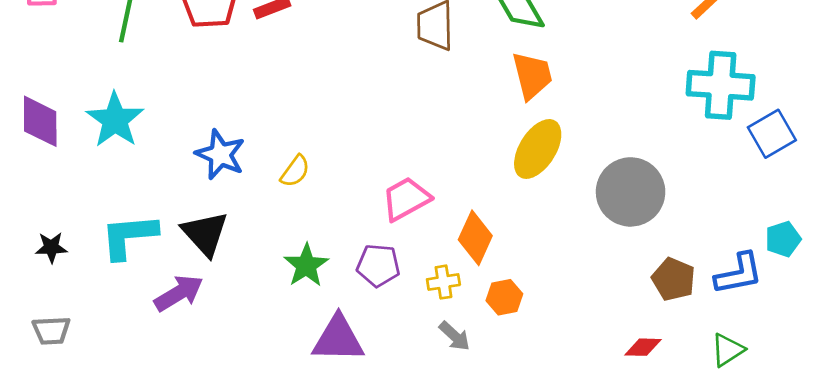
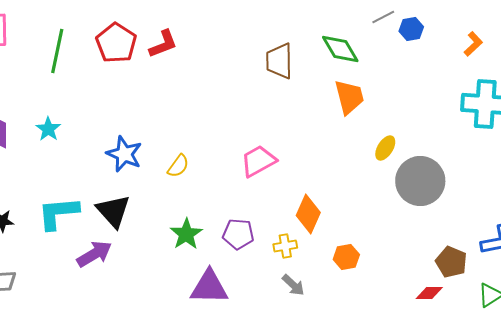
cyan star: (115, 120) -> (48, 129), size x0.6
yellow ellipse: (538, 149) -> (385, 148), moved, size x0.6
pink trapezoid: (406, 199) -> (258, 161), moved
brown pentagon: (673, 279) -> (451, 262), moved
orange hexagon: (504, 297) -> (346, 257), moved

